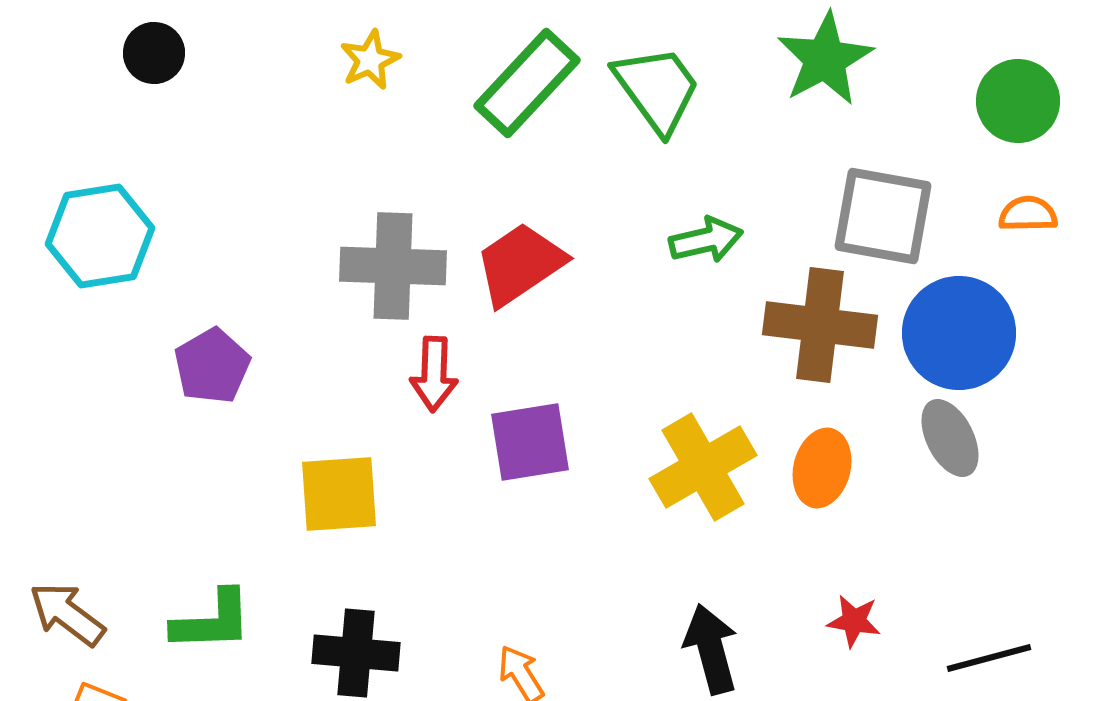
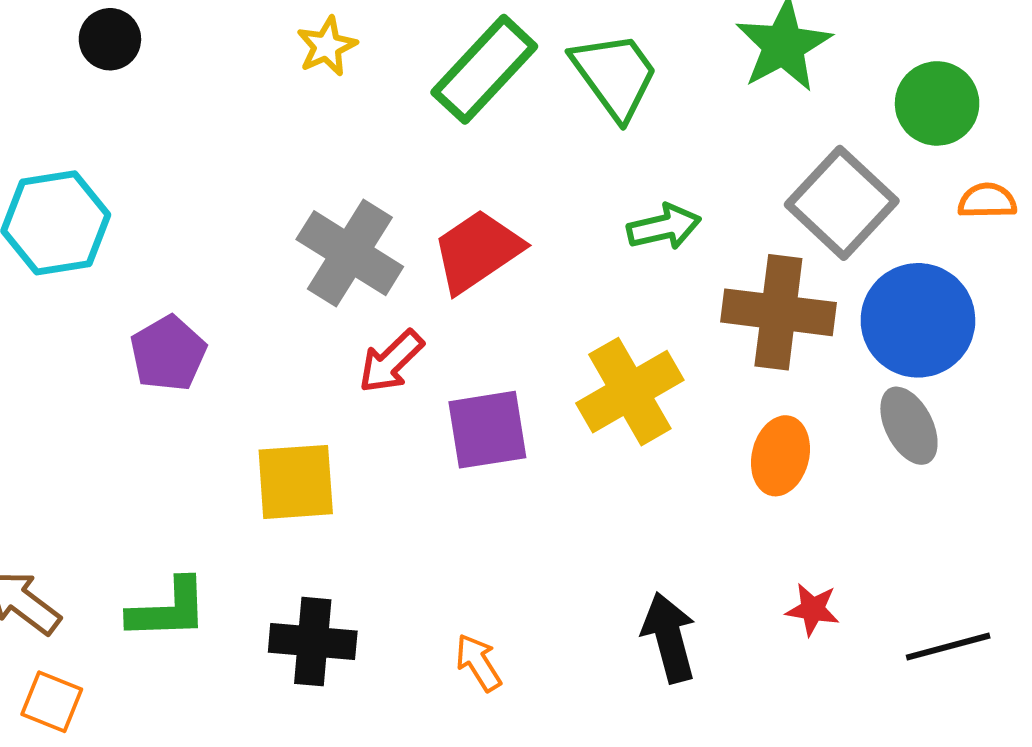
green circle: (1018, 101) -> (937, 103), moved
gray square: (883, 216) -> (842, 203), turned 33
gray cross: (393, 266) -> (350, 253), turned 30
red arrow: (434, 374) -> (391, 361), turned 44
yellow cross: (703, 467) -> (630, 392), moved

